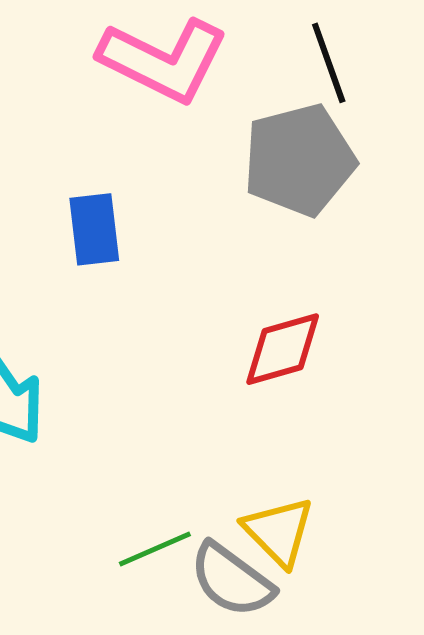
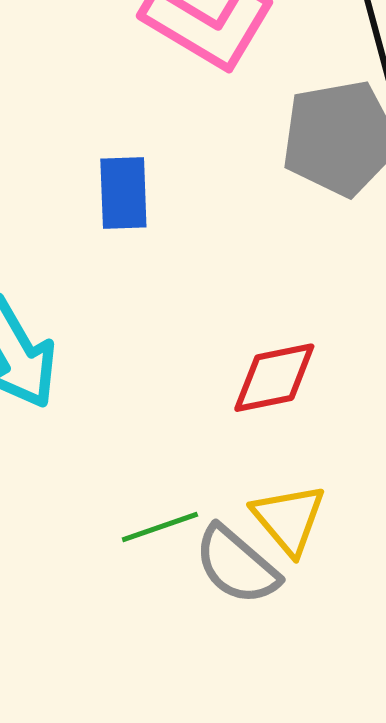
red diamond: (283, 349) -> (274, 378), moved

